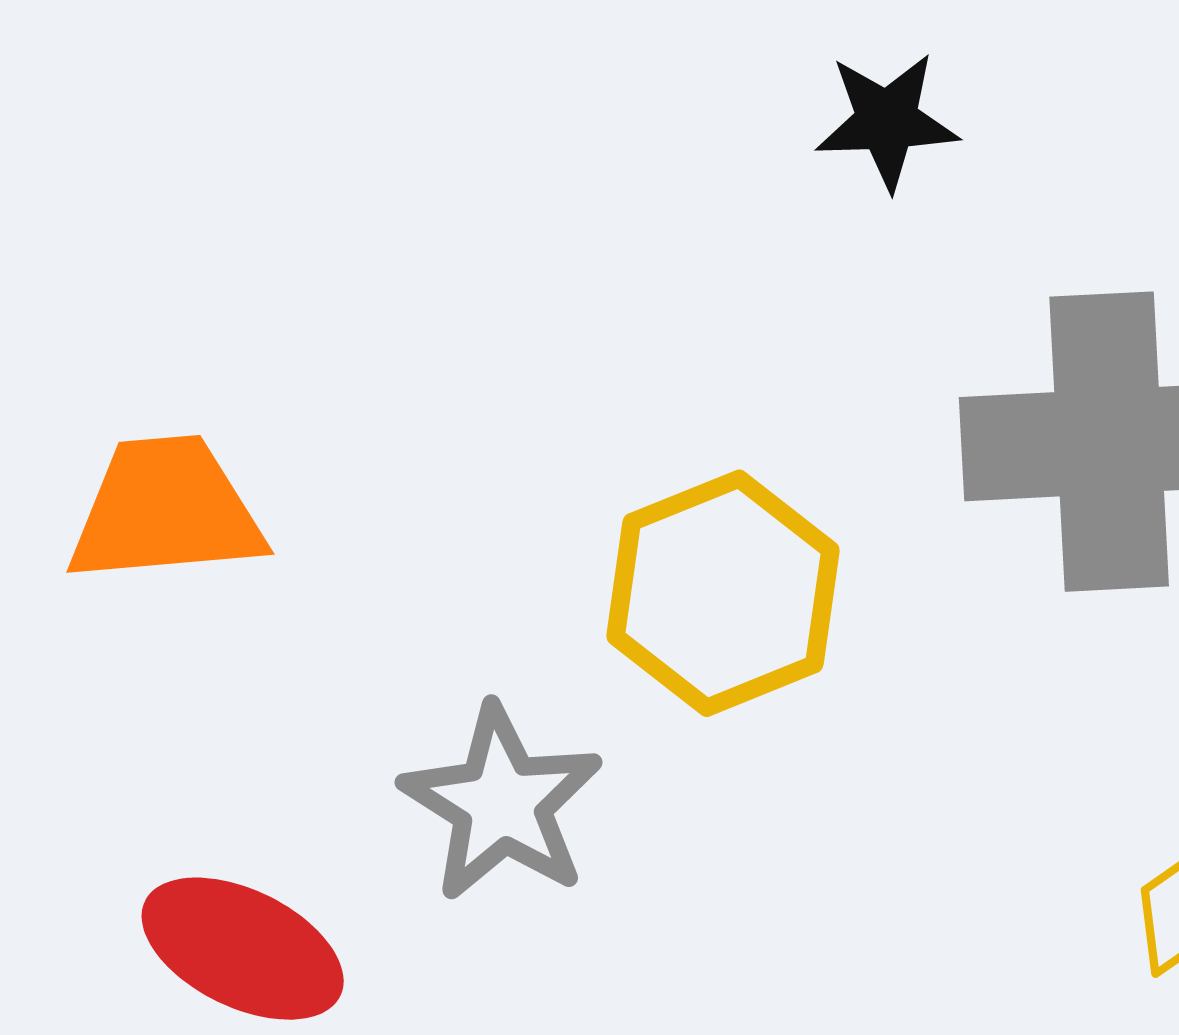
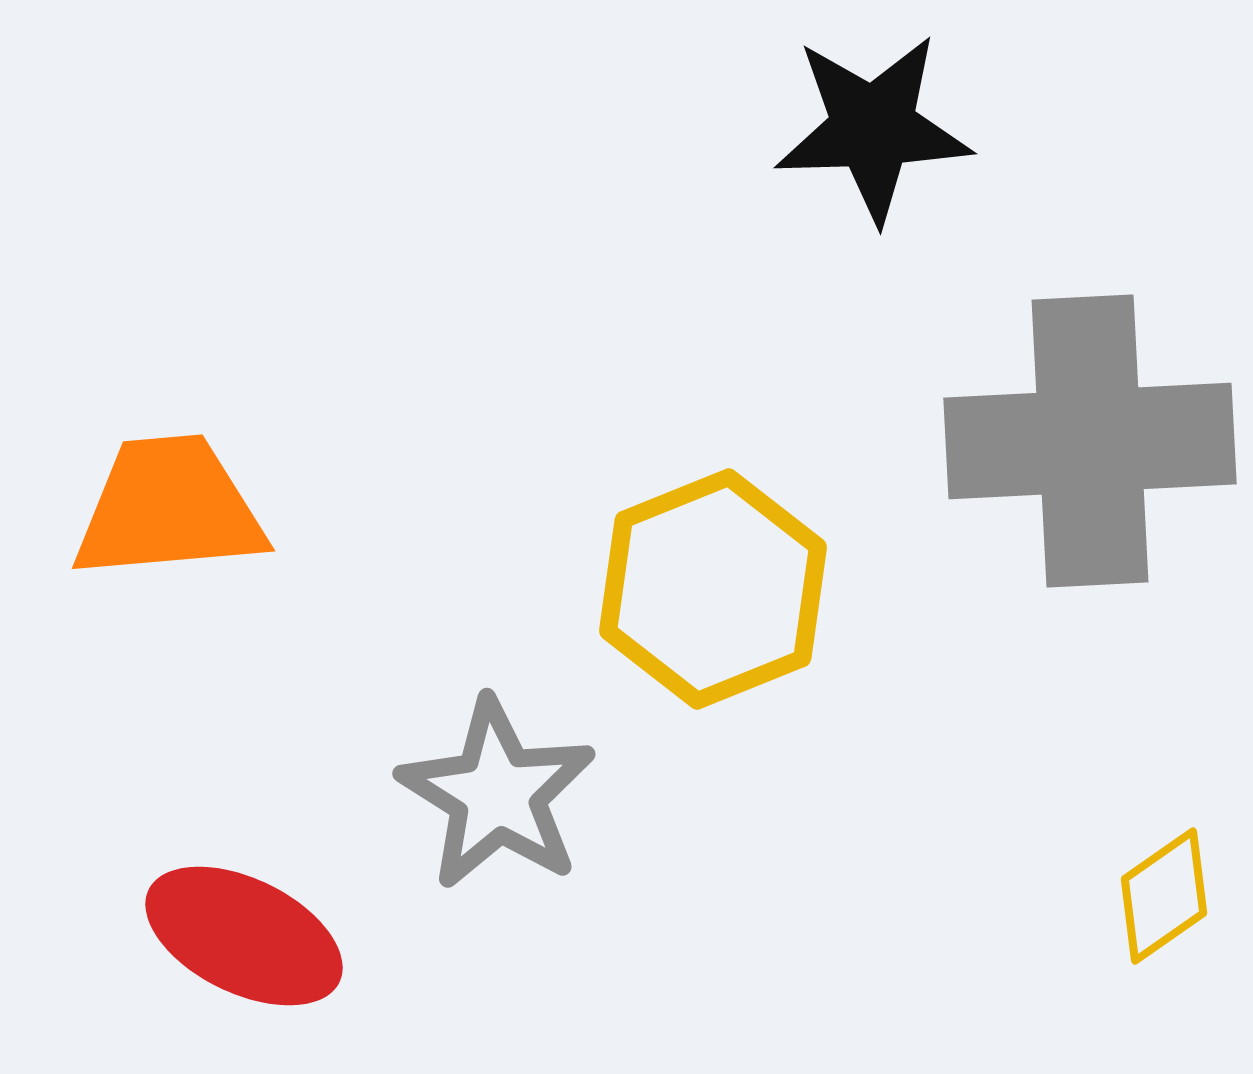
black star: (887, 121) -> (873, 128), size x1.4

